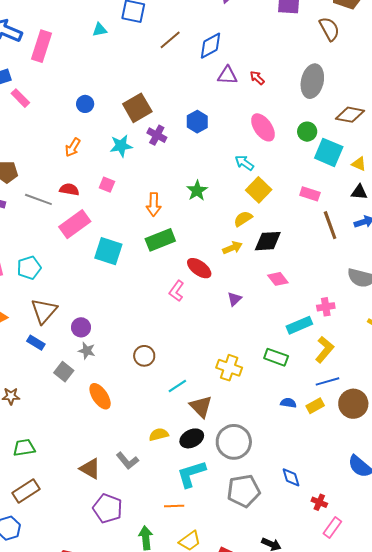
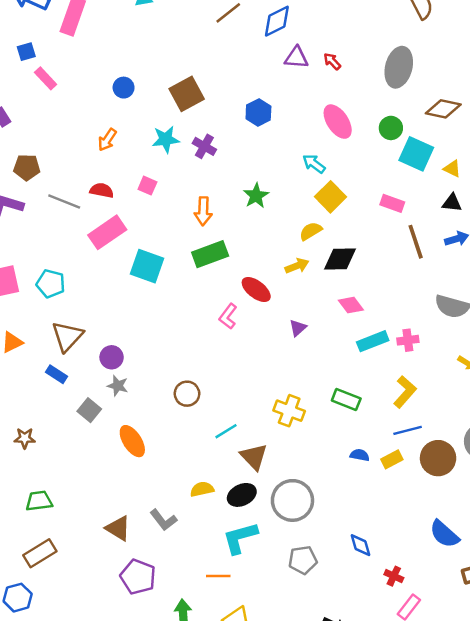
purple cross: (157, 135) -> (204, 146), moved
cyan pentagon: (29, 268) -> (51, 284), turned 30
cyan rectangle: (299, 325) -> (373, 341), moved
gray pentagon: (244, 491) -> (303, 560), size x0.7

